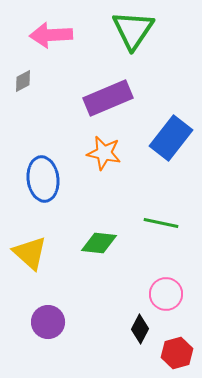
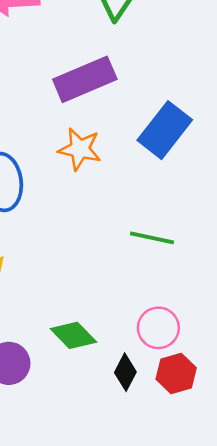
green diamond: (99, 243) -> (73, 335), moved, turned 39
red hexagon: (177, 353) -> (176, 373), moved

